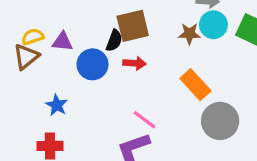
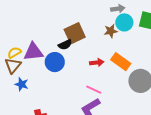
black semicircle: (114, 41) -> (65, 45), turned 56
purple triangle: (62, 42) -> (33, 52), size x1.5
red arrow: (135, 63) -> (97, 62), moved
blue star: (57, 105) -> (22, 84), moved

